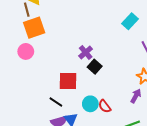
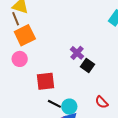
red square: (68, 81) -> (46, 81), moved
cyan circle: (90, 104) -> (69, 107), moved

